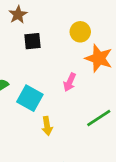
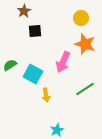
yellow circle: (80, 32) -> (81, 18), moved
pink arrow: (70, 82) -> (63, 62), size x1.5

